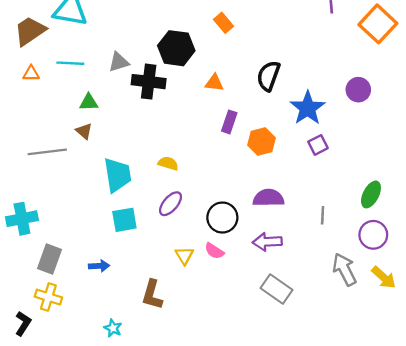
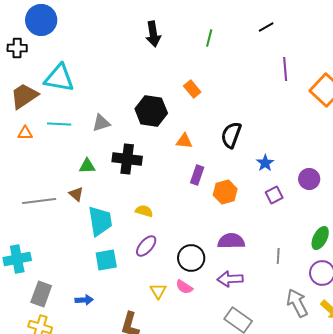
black cross: (149, 82) -> (127, 159), moved
purple circle: (358, 90) -> (309, 179), moved
green triangle: (89, 102) -> (87, 166), moved
blue star: (308, 108) -> (265, 163), size x0.6
brown triangle: (84, 131) -> (76, 194), moved

